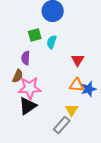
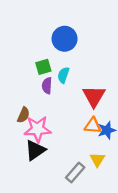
purple semicircle: (26, 58) -> (47, 86), moved
red triangle: (78, 60) -> (94, 96), size x1.5
yellow triangle: (72, 110) -> (97, 160), moved

